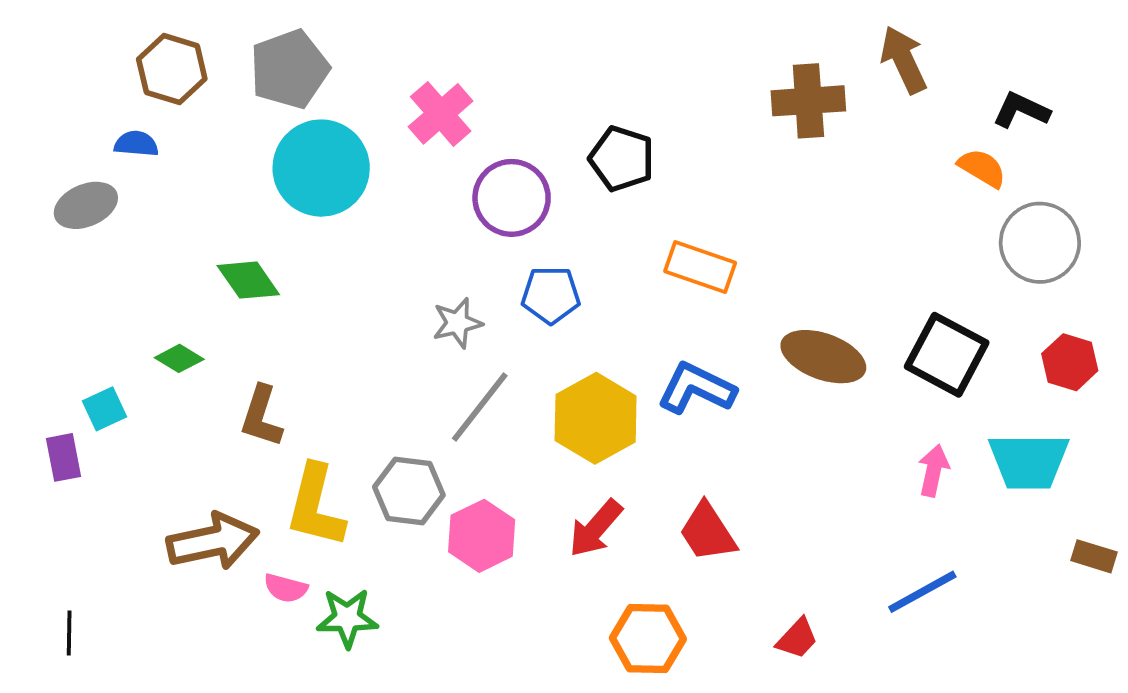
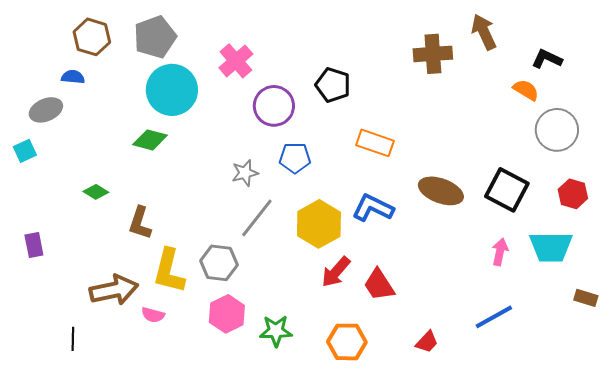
green diamond: (248, 280) -> (150, 140), moved, turned -40
cyan square: (105, 409) -> (25, 151), moved
red arrow: (596, 528) -> (336, 272), moved
pink hexagon: (482, 536) -> (227, 314), moved
green star: (347, 618) -> (276, 331), moved
black line: (69, 633) -> (73, 339), moved

